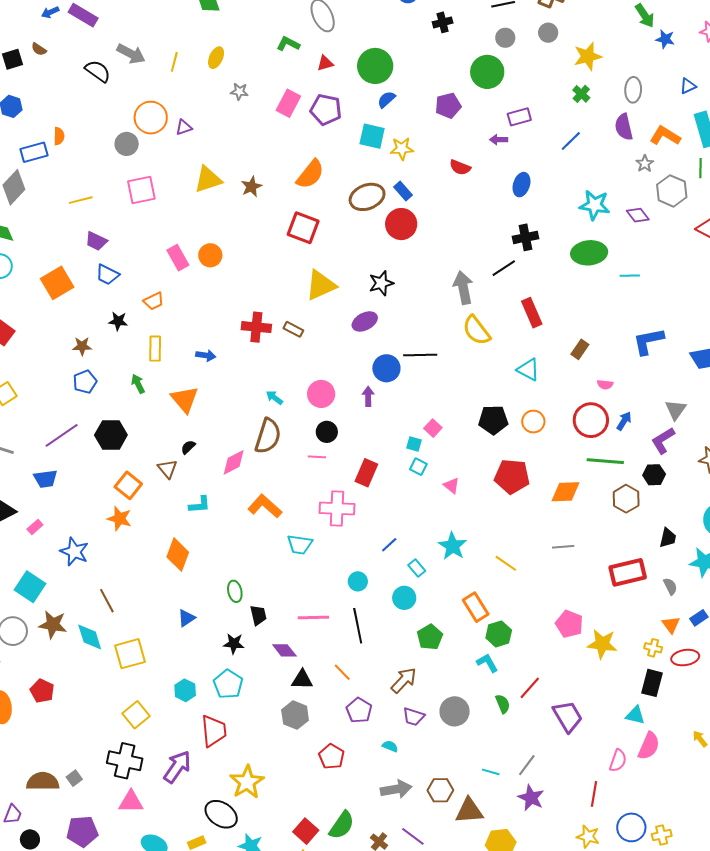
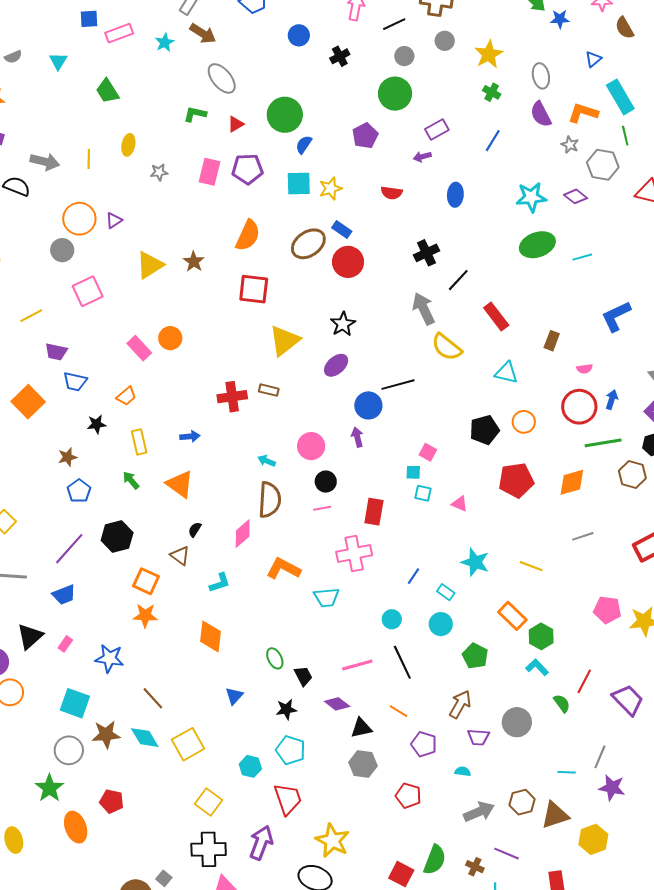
black cross: (525, 237) -> (427, 253), moved

